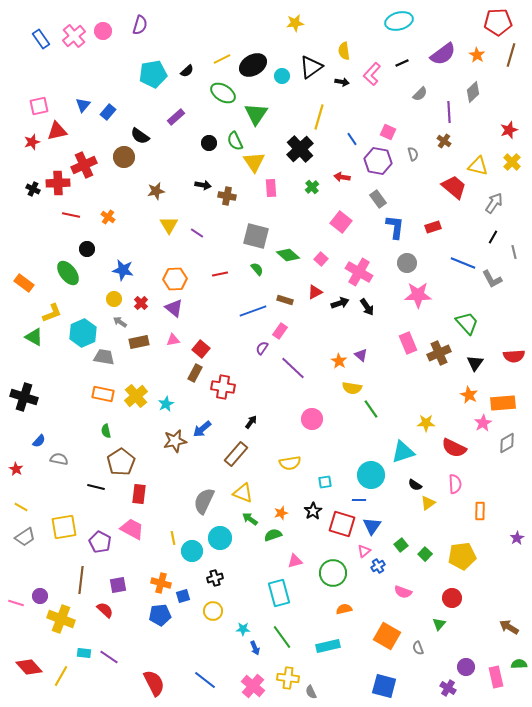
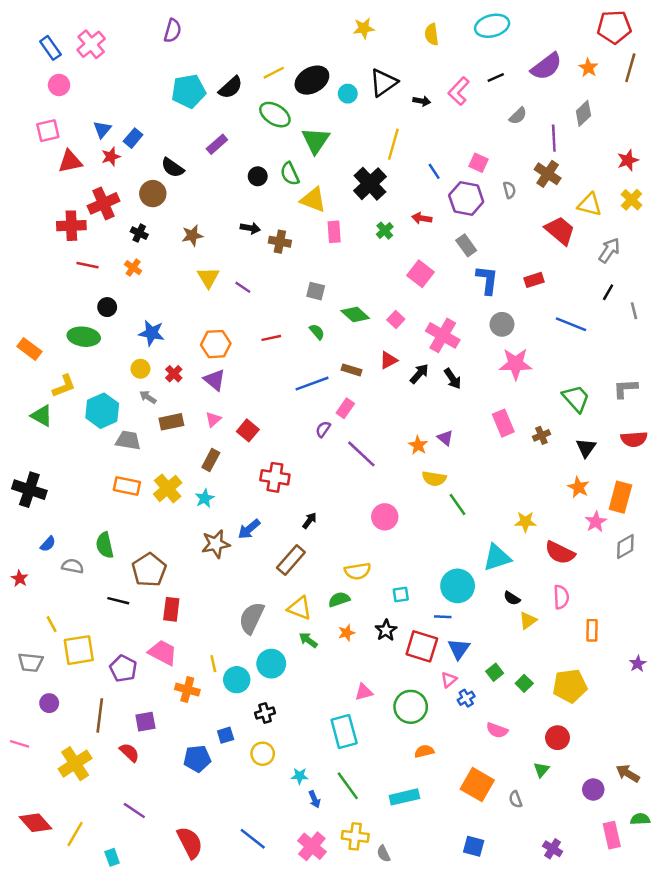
pink circle: (103, 31) -> (59, 85), moved
yellow semicircle: (344, 51) -> (432, 34), moved
black semicircle: (187, 71) -> (231, 87), size x1.5
brown cross: (444, 141) -> (548, 174), size x1.5
red star: (32, 142) -> (111, 157), moved
yellow triangle: (254, 162) -> (313, 200), turned -35
black cross: (33, 189) -> (139, 233), moved
gray square: (256, 236) -> (316, 291), size x0.6
green ellipse: (68, 273) -> (84, 337), turned -45
gray L-shape: (492, 279) -> (625, 388), moved, turned 115
black arrow: (340, 303) -> (419, 374), turned -30
pink triangle: (173, 340) -> (213, 419), turned -32
brown cross: (439, 353) -> (541, 435), size x0.6
brown rectangle: (195, 373) -> (211, 460), moved
orange rectangle: (503, 403) -> (620, 497), turned -70
green semicircle: (106, 431) -> (105, 545), moved, size x1.5
yellow line: (21, 507) -> (52, 624), moved, turned 32
green semicircle: (273, 535) -> (339, 599), moved
gray trapezoid: (25, 537) -> (31, 662), turned 40
orange cross: (161, 583) -> (187, 690), moved
purple circle: (40, 596) -> (49, 703), moved
yellow cross: (61, 619) -> (75, 764), turned 36
cyan rectangle: (84, 653) -> (112, 857), moved, turned 64
purple circle: (466, 667) -> (593, 789), moved
blue square: (384, 686) -> (474, 846), size x0.7

